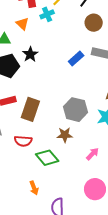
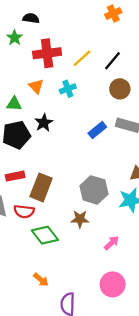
cyan cross: (47, 14) -> (68, 89), moved
red semicircle: (23, 141) -> (24, 211), moved
green diamond: (47, 158) -> (45, 235), moved
orange arrow: (34, 188) -> (41, 280), turned -32

